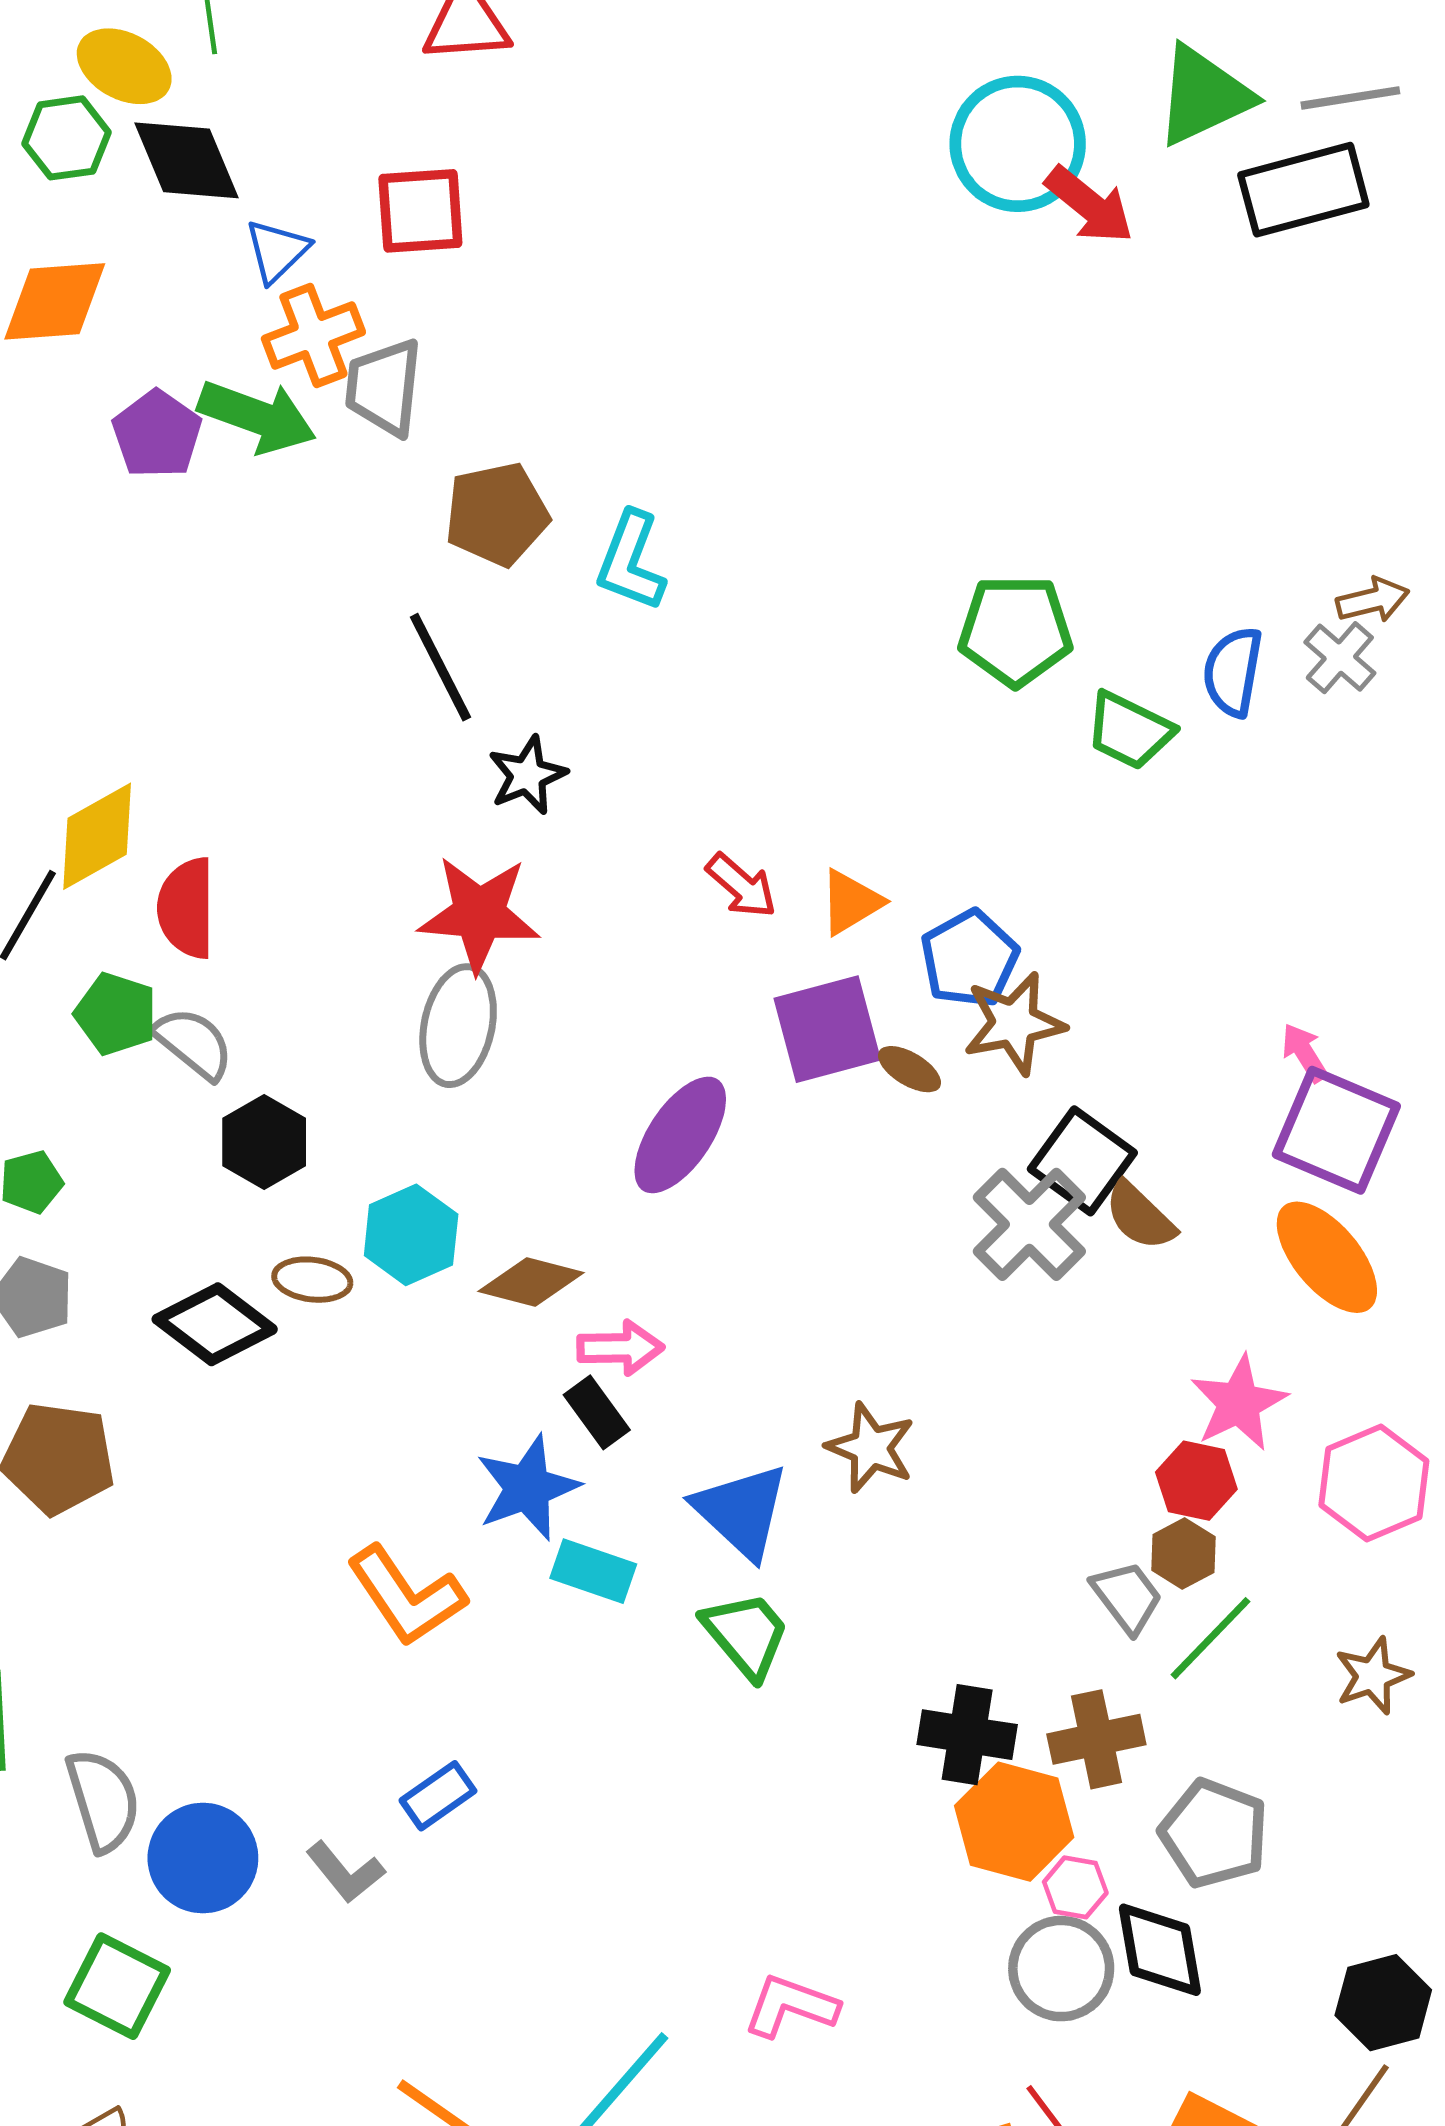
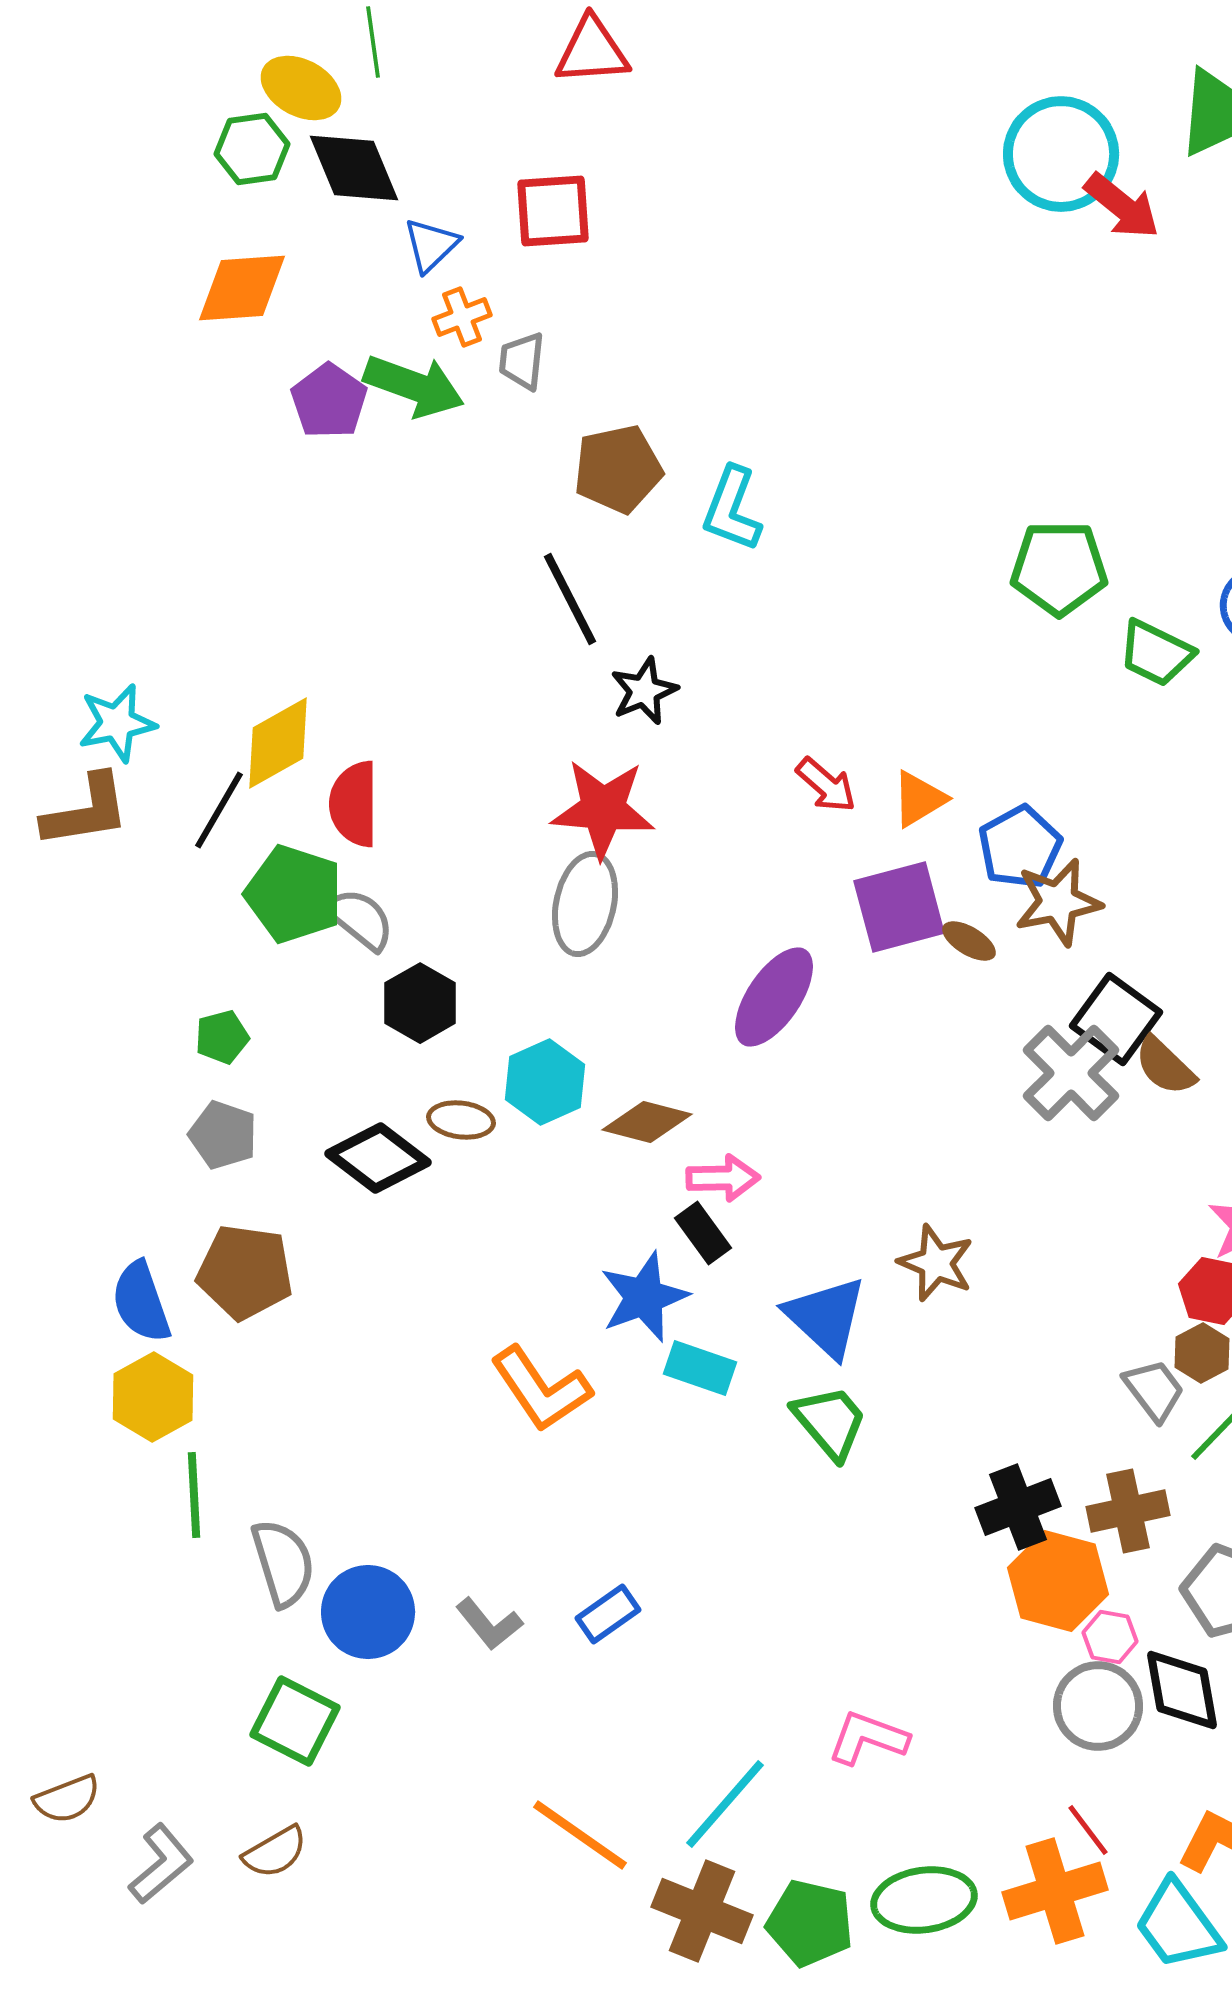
orange cross: (313, 335) -> (462, 317), size x0.7
gray trapezoid: (384, 387) -> (522, 361), size x0.7
green pentagon: (116, 1014) -> (294, 894), size x1.4
black cross: (967, 1735) -> (1018, 1507), turned -30
blue rectangle: (438, 1796) -> (608, 1614), moved

